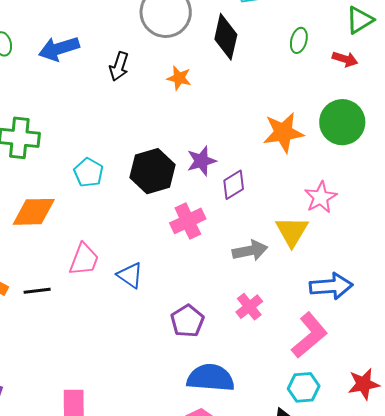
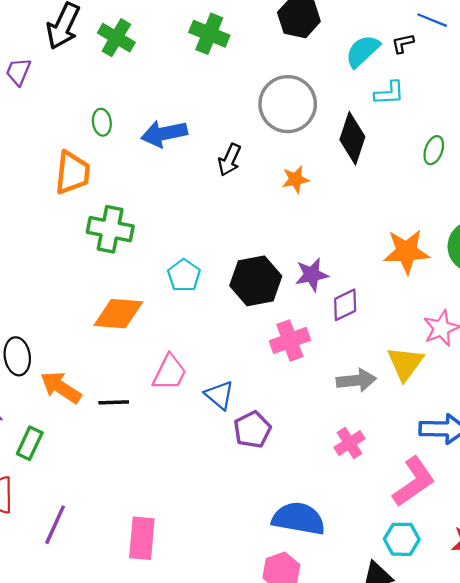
orange star: (179, 78) -> (296, 179), turned -30
purple pentagon: (187, 321) -> (252, 430), moved

